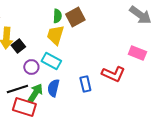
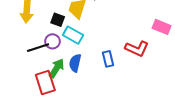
black square: (18, 46) -> (58, 20), moved, turned -32
black line: (17, 89) -> (38, 48), moved
red rectangle: (24, 107) -> (45, 83), turned 55

